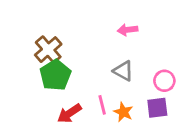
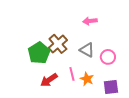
brown cross: (48, 50) -> (58, 44), moved
pink circle: (164, 81) -> (108, 57), moved
purple square: (157, 108) -> (111, 87), moved

